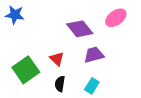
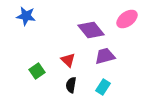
green square: (26, 70) -> (37, 71), size x0.6

